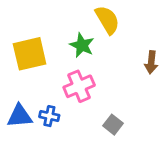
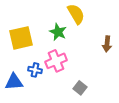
blue cross: (49, 116) -> (35, 70), moved

